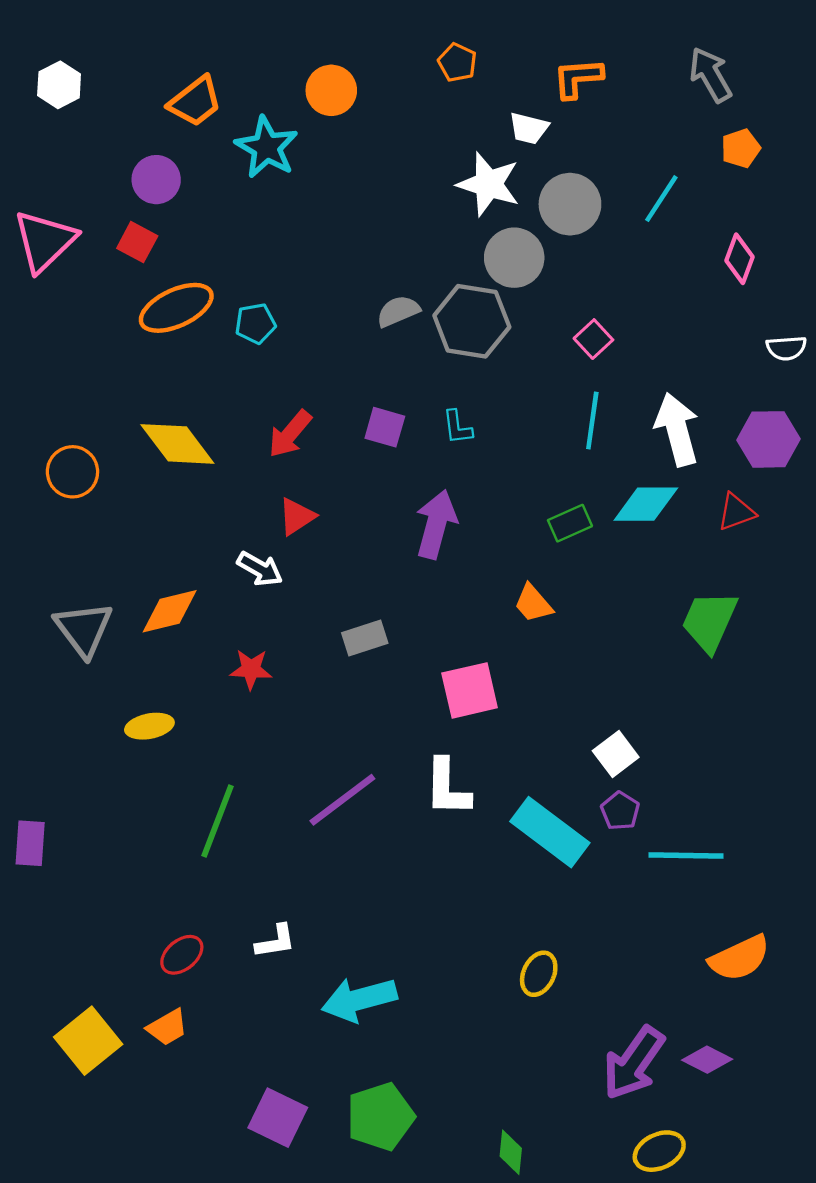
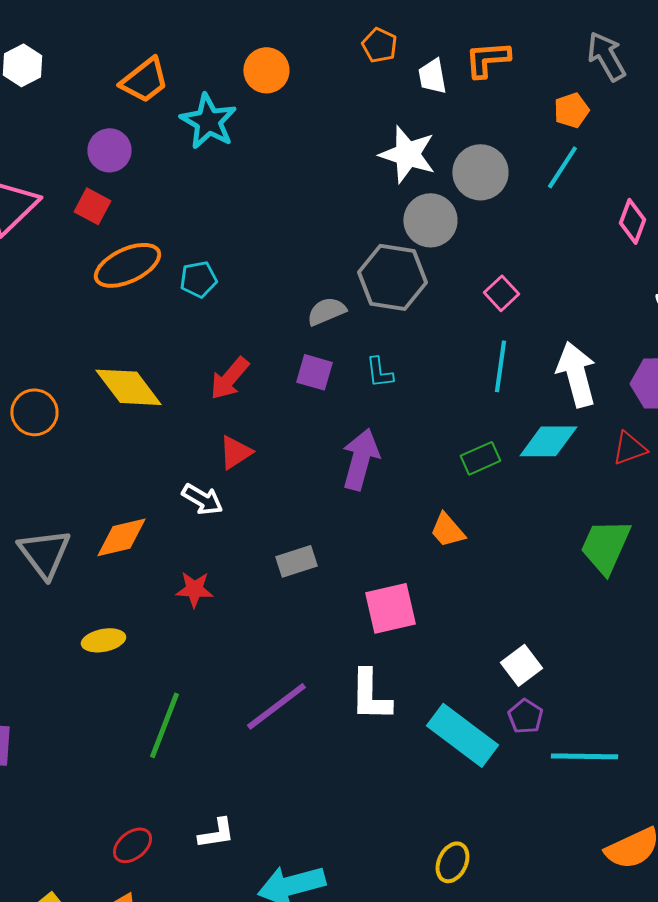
white trapezoid: (529, 128) -> (432, 76), moved, turned 66
orange pentagon: (741, 148) -> (571, 110), moved
gray semicircle: (398, 311) -> (326, 311), moved

